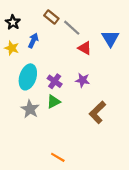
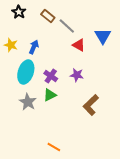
black star: (13, 22) -> (19, 12), moved
blue arrow: (33, 41) -> (34, 47), moved

